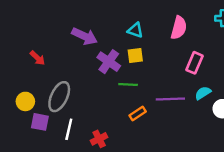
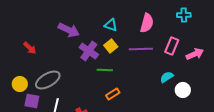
yellow square: (135, 56) -> (111, 46), turned -32
pink rectangle: (194, 63) -> (172, 46), moved
gray ellipse: (59, 97) -> (48, 80), turned 35
purple line: (170, 99) -> (141, 49), moved

